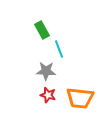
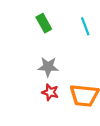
cyan line: (59, 49) -> (85, 26), moved

